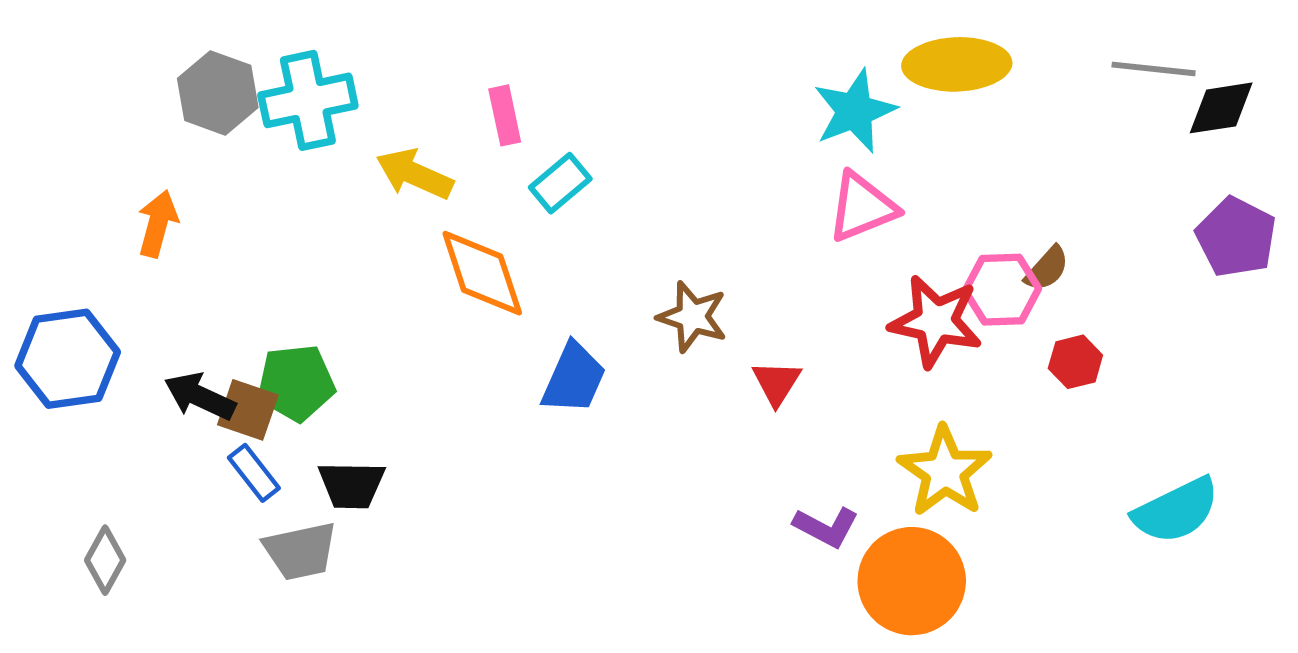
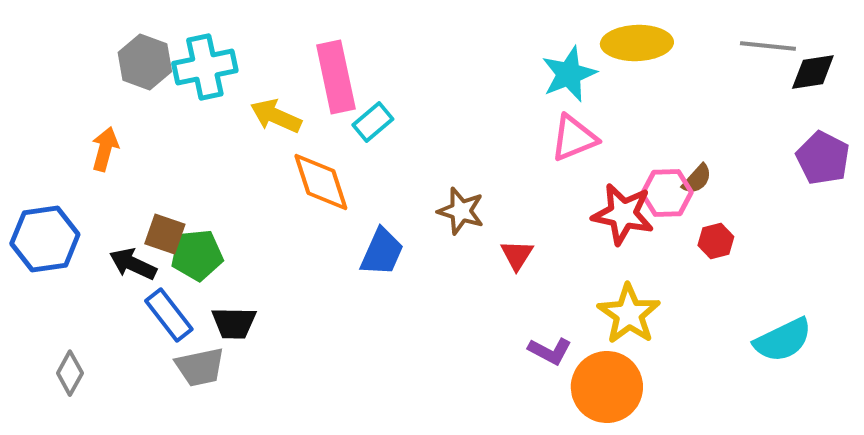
pink rectangle: (505, 115) -> (336, 77), size x1.8
brown square: (248, 410) -> (165, 234), moved
blue rectangle: (254, 473) -> (169, 315), size x1.4

